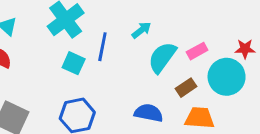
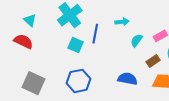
cyan arrow: (141, 30) -> (122, 22), turned 32
cyan semicircle: (162, 57) -> (136, 40), size x0.6

